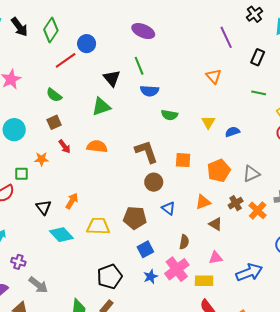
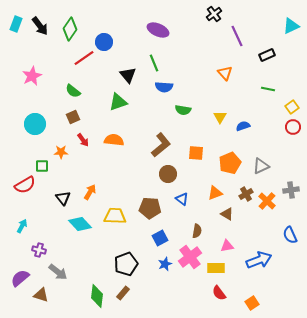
black cross: (254, 14) -> (214, 14), moved
black rectangle: (258, 57) -> (267, 55), turned 42
brown L-shape: (146, 152) -> (161, 145), turned 70

